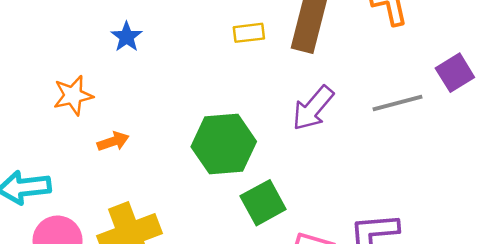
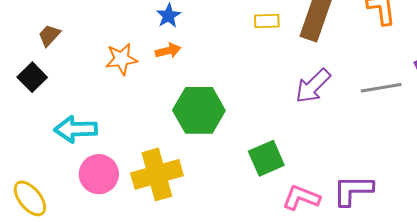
orange arrow: (113, 141) -> (168, 51), moved
green hexagon: (224, 144) -> (199, 110), moved

